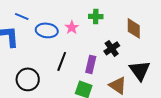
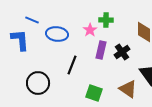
pink star: (72, 27) -> (90, 30), moved
purple rectangle: (91, 64) -> (101, 50), moved

